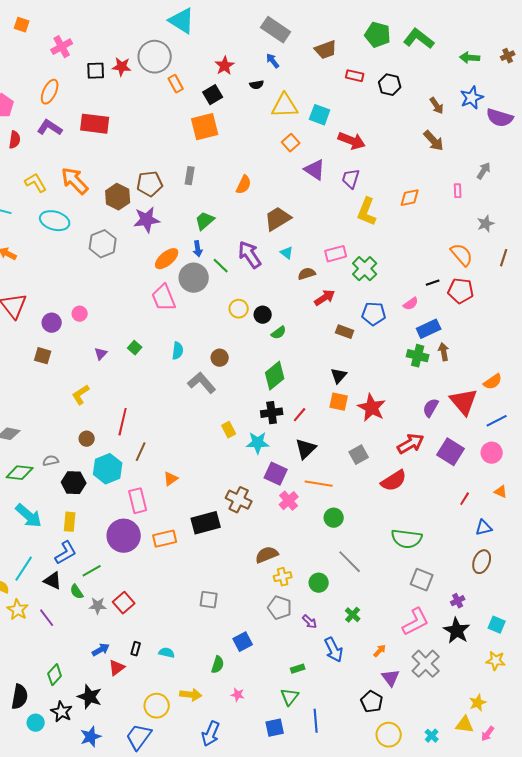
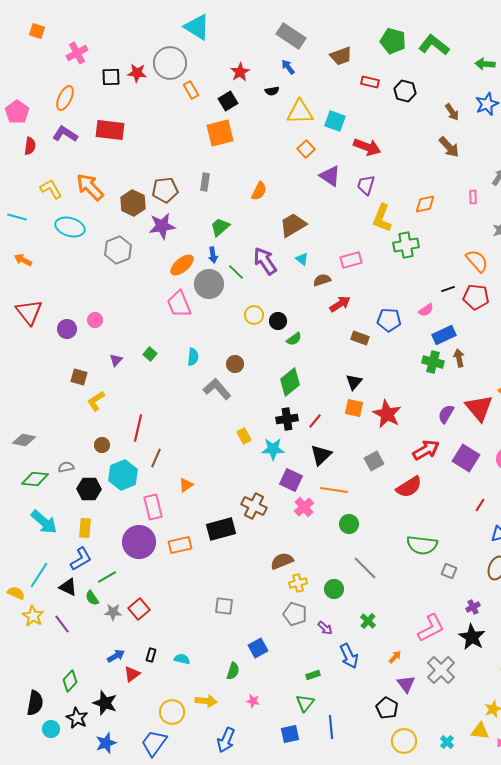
green cross: (365, 269) -> (406, 245), moved, turned 35
brown square: (43, 356) -> (79, 377), moved
gray square: (422, 580) -> (449, 571), moved, size x0.7

